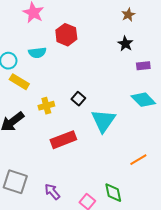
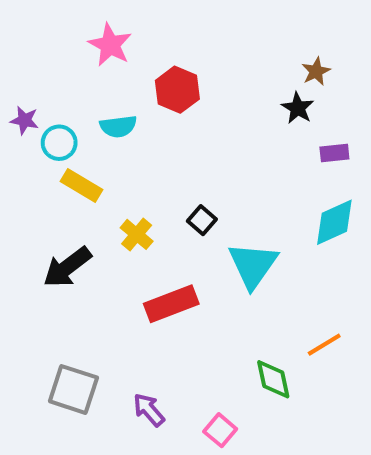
brown star: (128, 15) -> (316, 71), moved
cyan diamond: (143, 100) -> (334, 222), turned -70
yellow cross: (46, 106) -> (137, 234), turned -35
green diamond: (113, 193) -> (273, 379), moved

